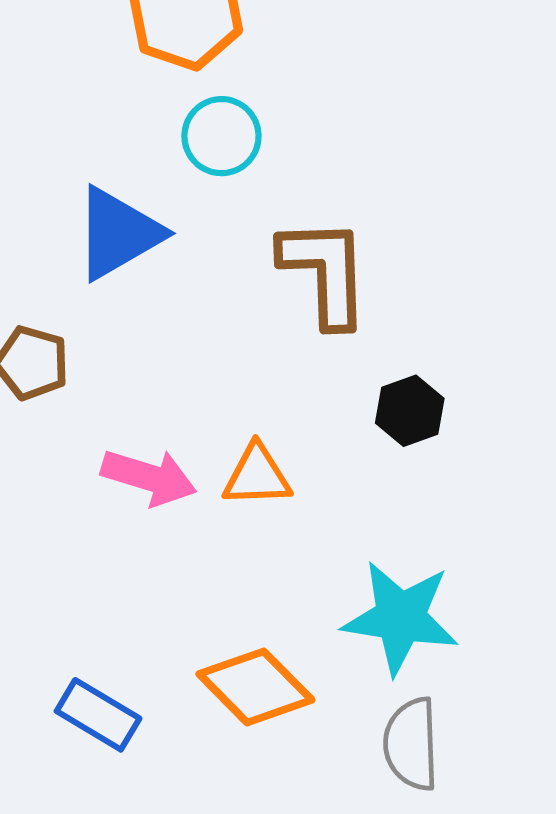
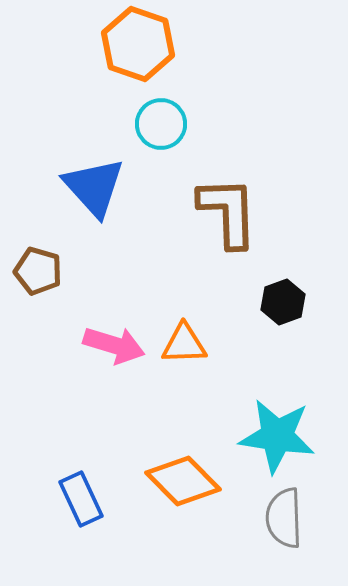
blue triangle: (118, 233) -> (94, 187), turned -42
blue rectangle: (98, 715) -> (81, 499), turned 34

